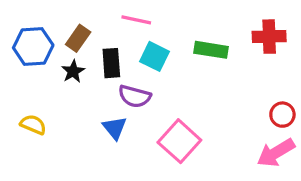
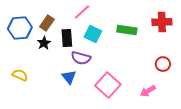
pink line: (136, 20) -> (82, 12), turned -54
red circle: (282, 115) -> (163, 64), moved
pink arrow: (276, 153) -> (148, 91), moved, size x0.7

